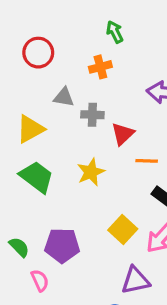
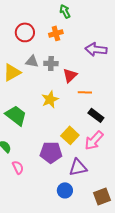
red circle: (38, 53) -> (25, 32), moved
gray triangle: (64, 97) -> (32, 61), moved
green trapezoid: (37, 177) -> (16, 115), moved
purple pentagon: (62, 245) -> (51, 152), moved

